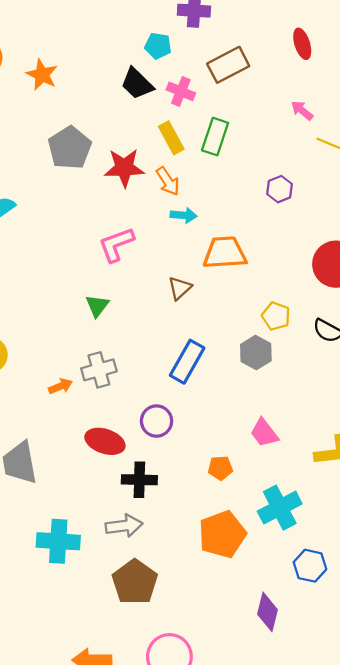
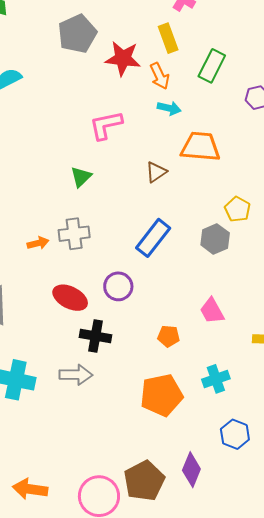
green rectangle: (215, 137) -> (212, 66), moved
cyan cross: (280, 508) -> (216, 379), size x0.7
brown pentagon: (135, 582) -> (144, 481), moved

